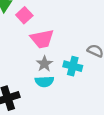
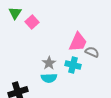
pink trapezoid: (42, 39) -> (78, 42), moved, turned -55

